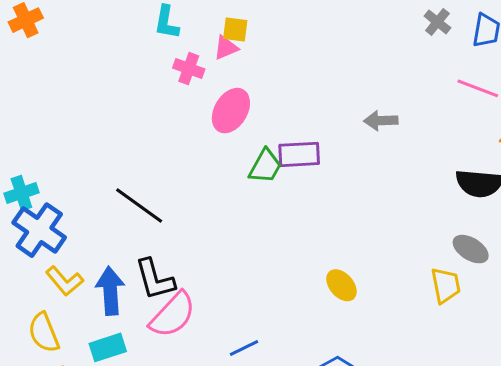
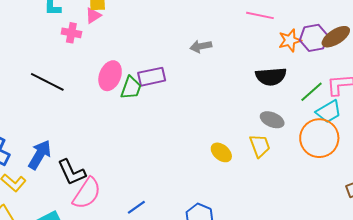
pink ellipse: (231, 111) -> (110, 76), moved
black line: (139, 206) -> (47, 82), moved
yellow ellipse: (341, 285) -> (221, 152), moved
blue arrow: (110, 291) -> (40, 155), moved, turned 44

